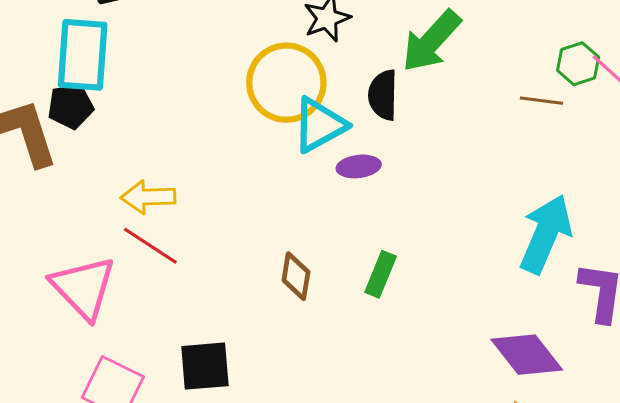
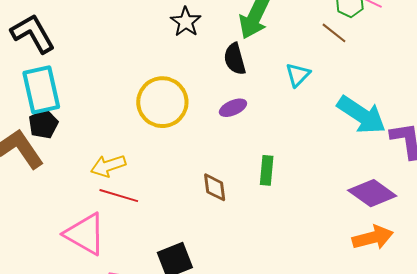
yellow circle: (286, 83) -> (162, 102), moved
brown line: (541, 101) -> (334, 33), turned 48
cyan triangle: (319, 125) -> (298, 75), moved, size x0.7
cyan arrow: (546, 234) -> (361, 115), turned 117

